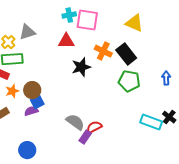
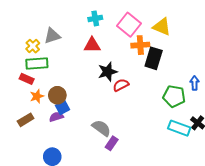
pink square: (87, 20) -> (129, 25), moved, turned 30
orange cross: (103, 51) -> (140, 45), moved, turned -30
black rectangle: (126, 54) -> (154, 58), turned 55
green pentagon: (129, 81) -> (174, 96), moved
red semicircle: (94, 127) -> (121, 85), moved

